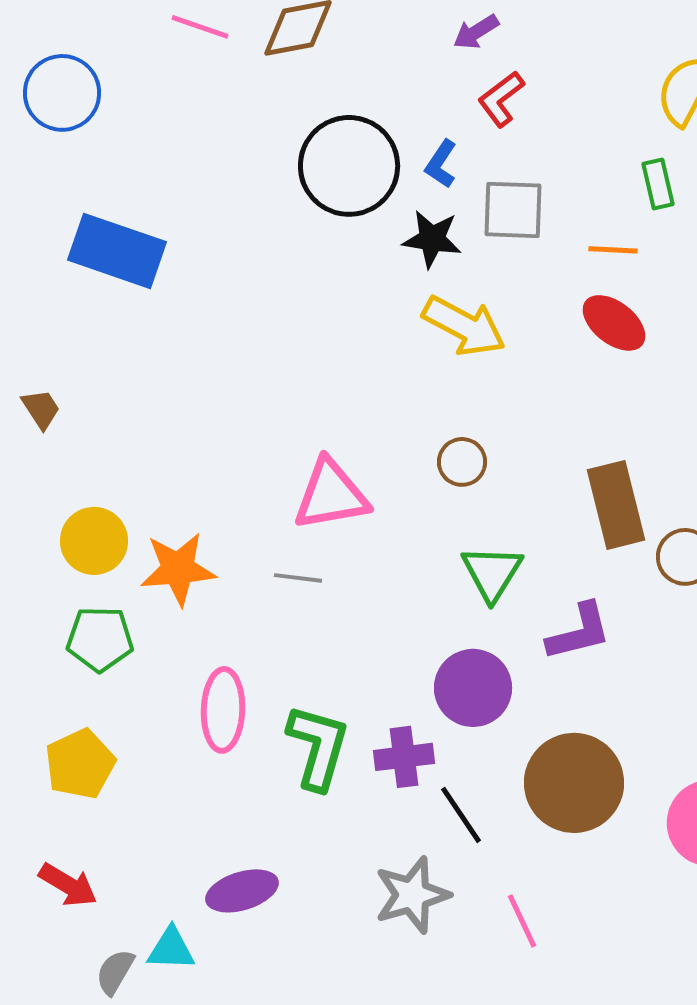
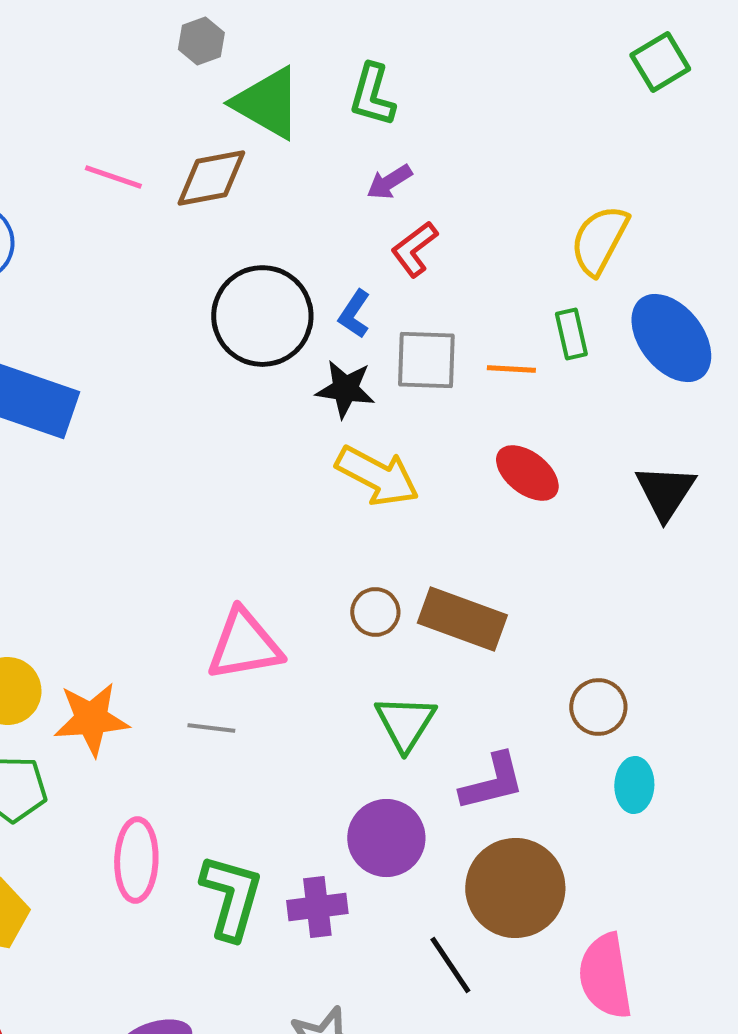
orange line: (613, 250) -> (511, 369), moved
brown rectangle: (616, 505) -> (462, 619), moved, turned -56
brown circle: (574, 783) -> (515, 888), moved
black line: (461, 815) -> (450, 965), moved

